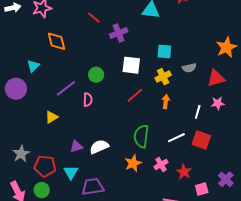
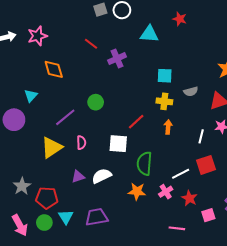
white square: (131, 65) -> (118, 144), moved
yellow cross: (163, 77) -> (164, 101), turned 35
pink semicircle: (88, 100) -> (81, 143), moved
yellow triangle: (52, 117) -> (52, 147), size x1.6
white line: (176, 138) -> (181, 174), moved
red square: (201, 140) -> (206, 165), turned -36
orange star: (133, 163) -> (137, 191), turned 30
cyan triangle: (71, 172) -> (66, 217), moved

